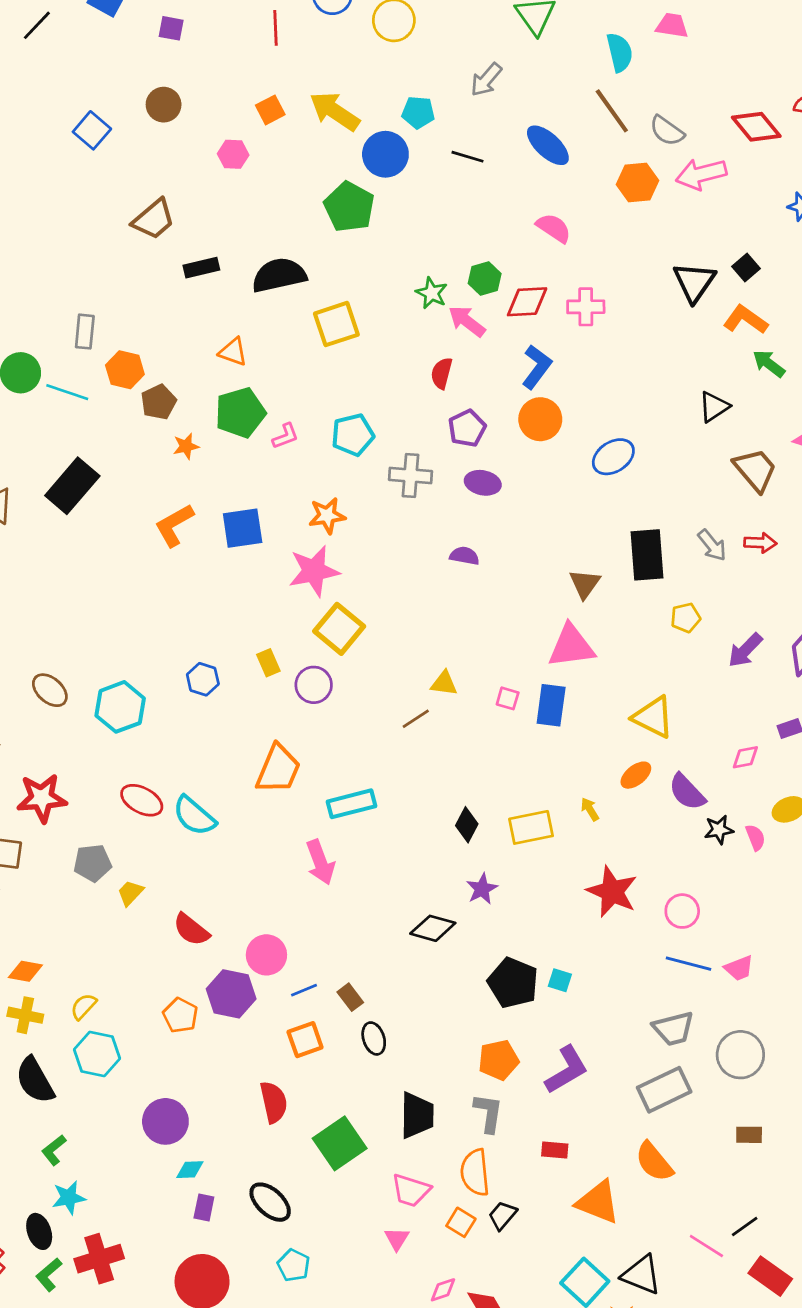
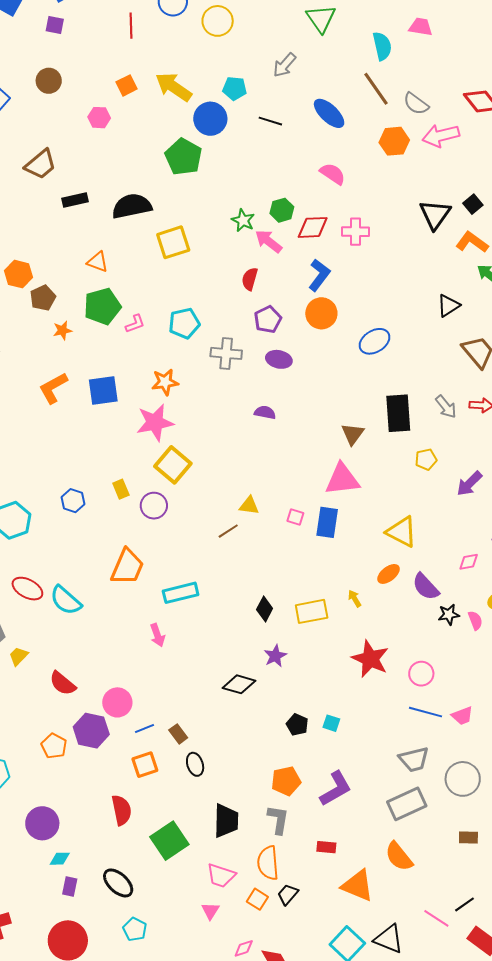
pink arrow: (320, 862) -> (157, 635), size x0.7
black pentagon: (513, 983) -> (297, 725), size x0.6

